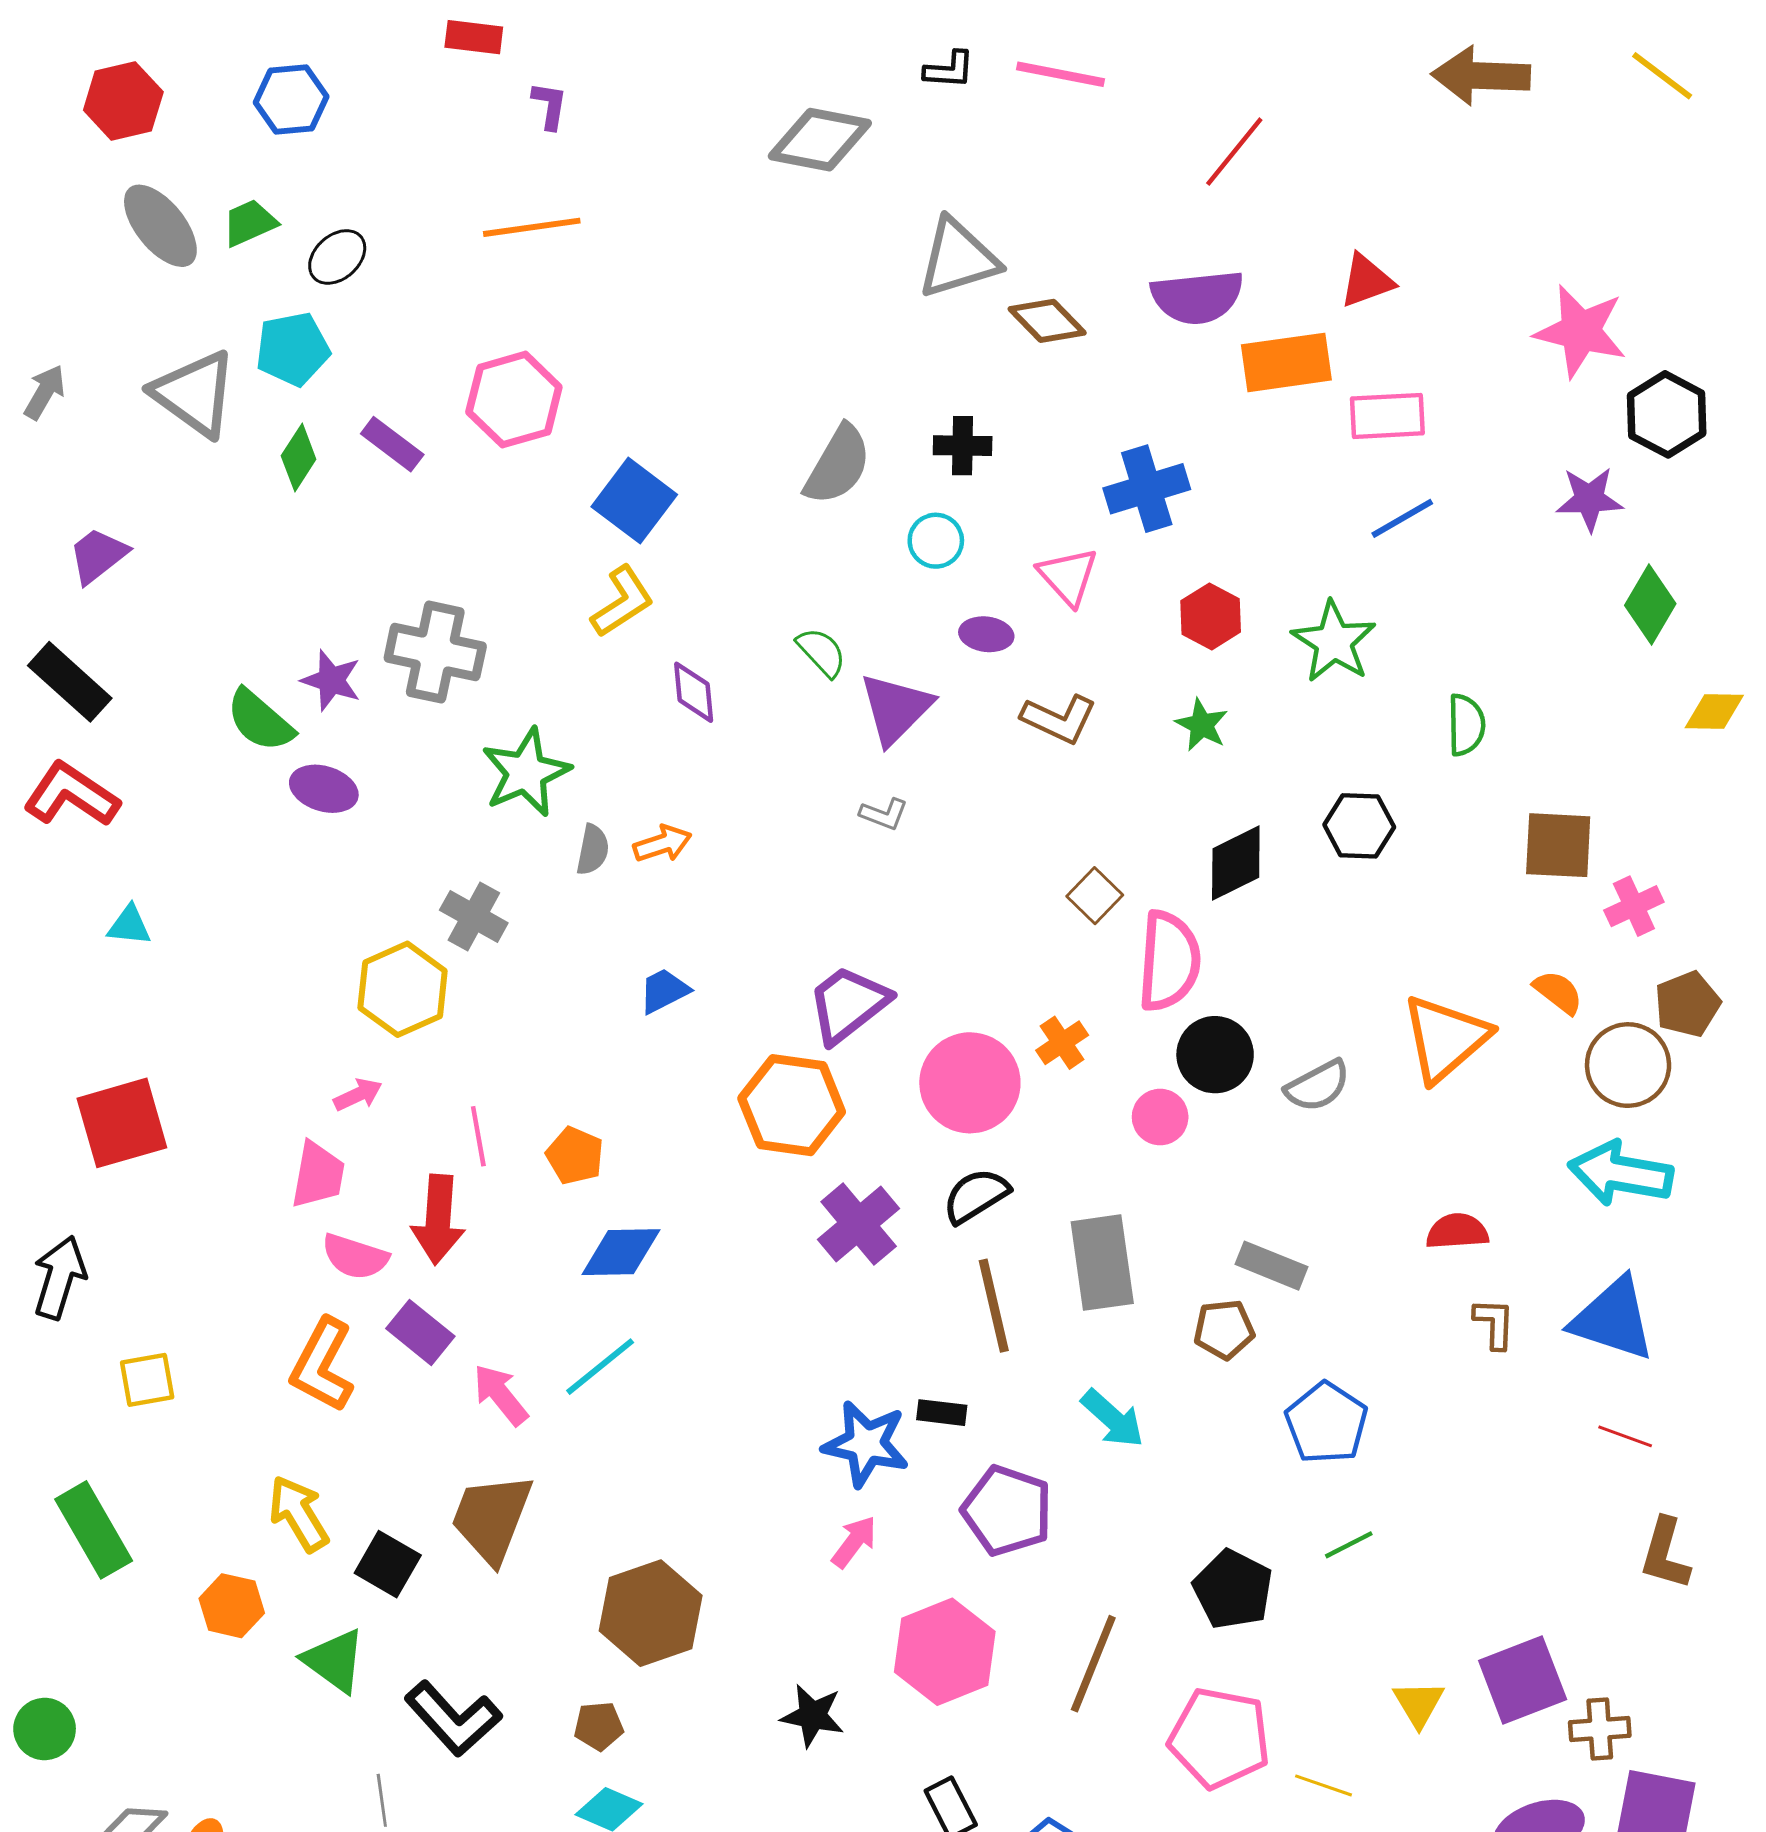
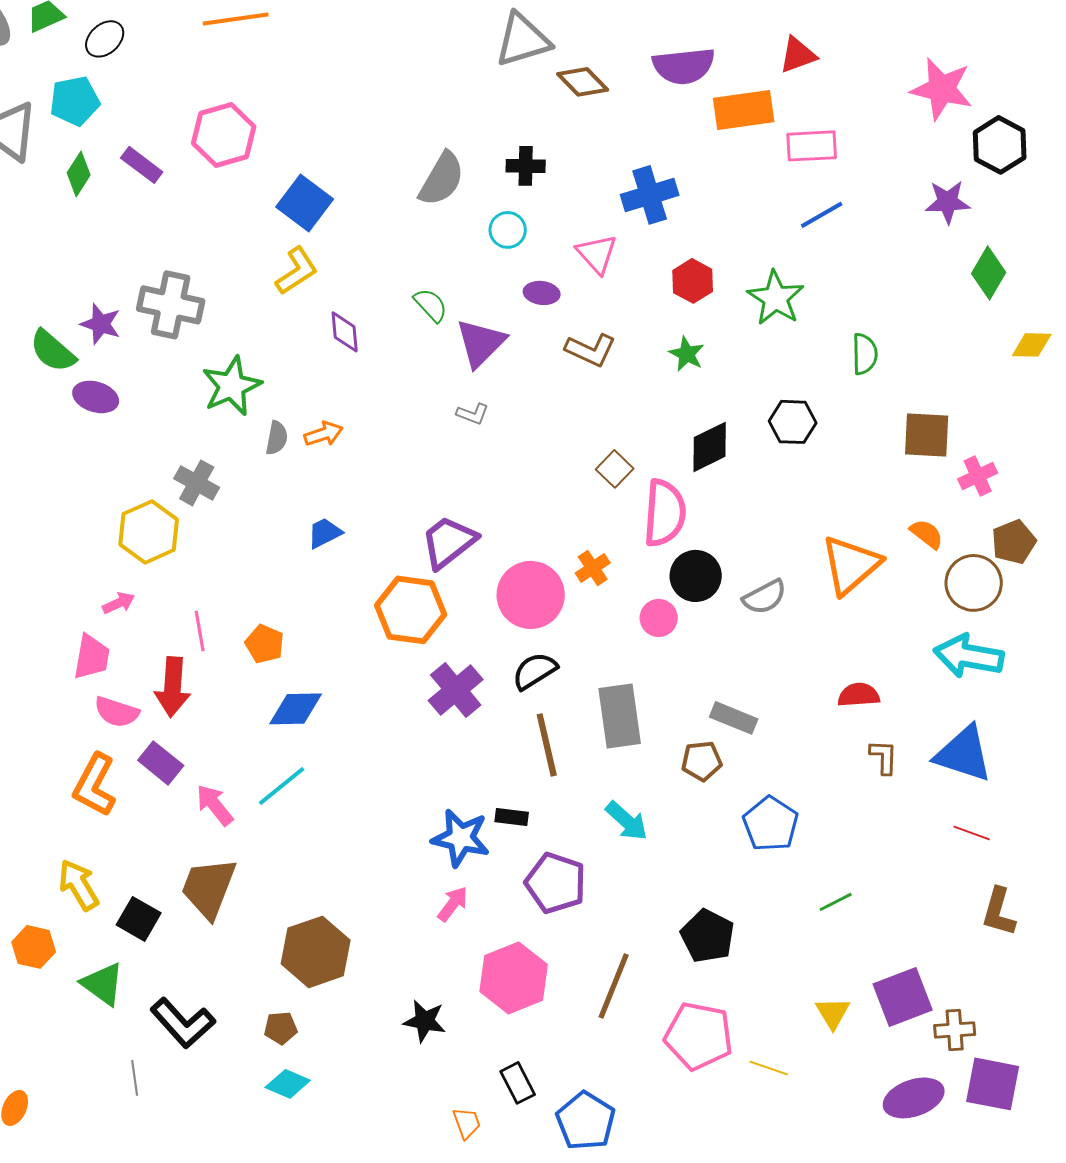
green line: (1349, 1545) -> (836, 902), moved

